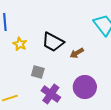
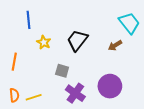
black trapezoid: (53, 42) -> (77, 40), turned 100
brown arrow: (77, 53) -> (115, 45), moved

